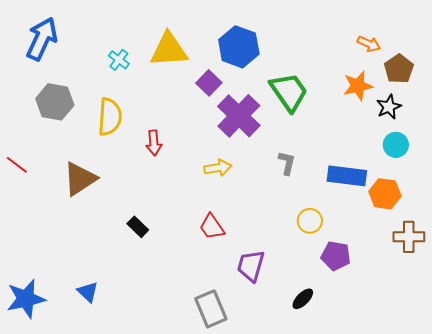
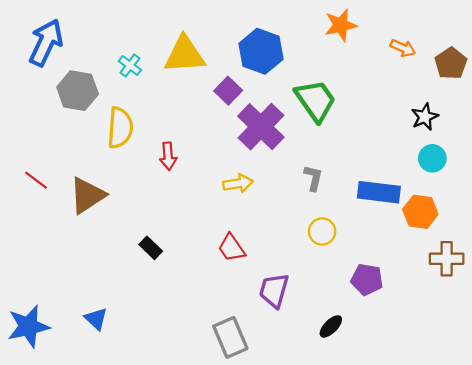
brown pentagon: (399, 69) -> (451, 63), moved
orange star: (358, 86) -> (341, 25), moved
gray hexagon: (55, 102) -> (78, 91), moved
red line: (17, 165) -> (36, 180), moved
yellow circle: (310, 221) -> (322, 231), moved

